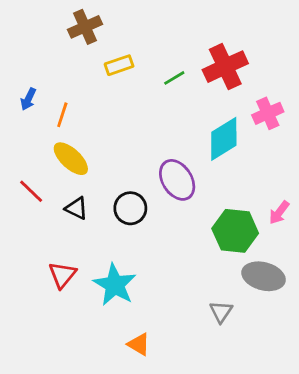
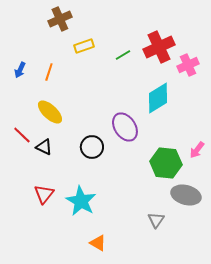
pink cross: (268, 113) -> (188, 65), moved
orange line: (62, 115) -> (49, 72), moved
black triangle: (77, 208) -> (44, 147), moved

